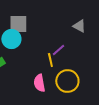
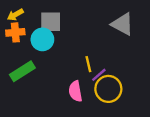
gray triangle: (79, 26) -> (122, 24), size x1.5
purple line: (58, 50) -> (99, 75), moved

